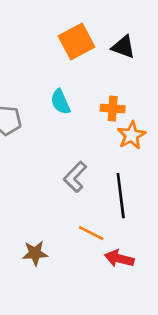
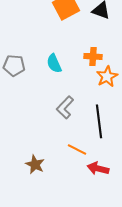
cyan semicircle: (60, 102) -> (54, 63), moved
brown star: (35, 253) -> (35, 164), turned 30

